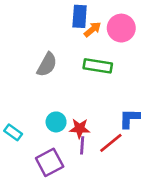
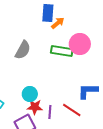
pink circle: (121, 28) -> (80, 44), moved
red star: (80, 128) -> (35, 107), moved
red line: (111, 143) -> (72, 110), turned 72

